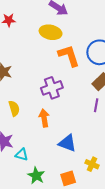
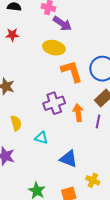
orange arrow: (44, 118) -> (78, 113), moved
cyan triangle: (22, 155) -> (41, 138), moved

